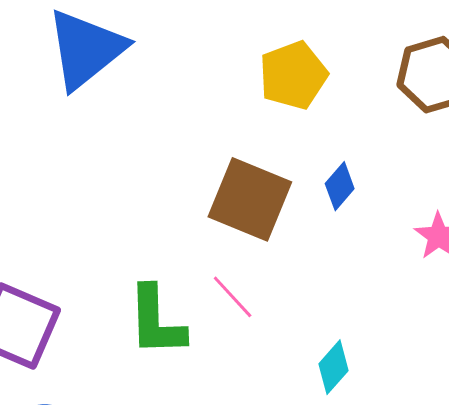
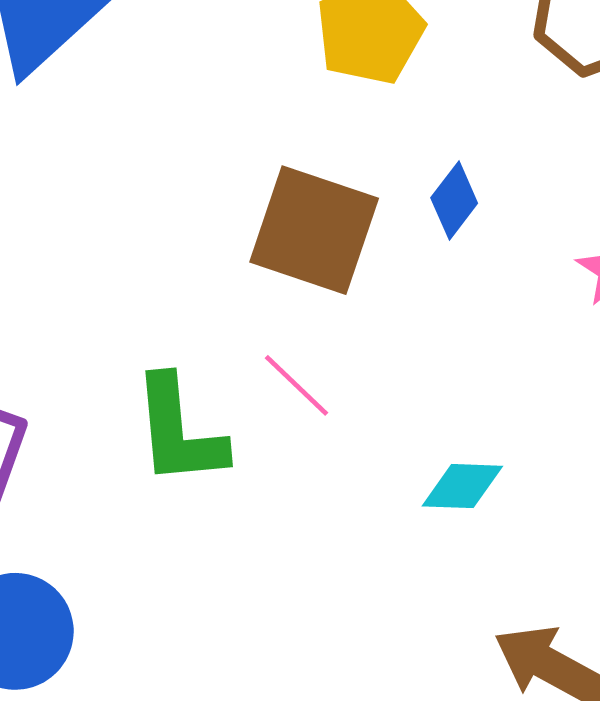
cyan diamond: (333, 367) -> (462, 486), turned 54

